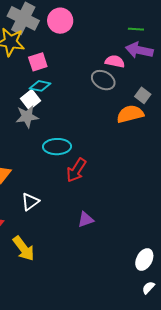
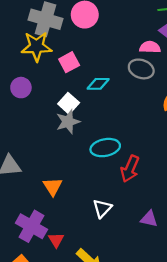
cyan diamond: (40, 86) -> (98, 84), moved
white triangle: (30, 202) -> (102, 208), moved
purple triangle: (86, 220) -> (149, 219), turned 42

